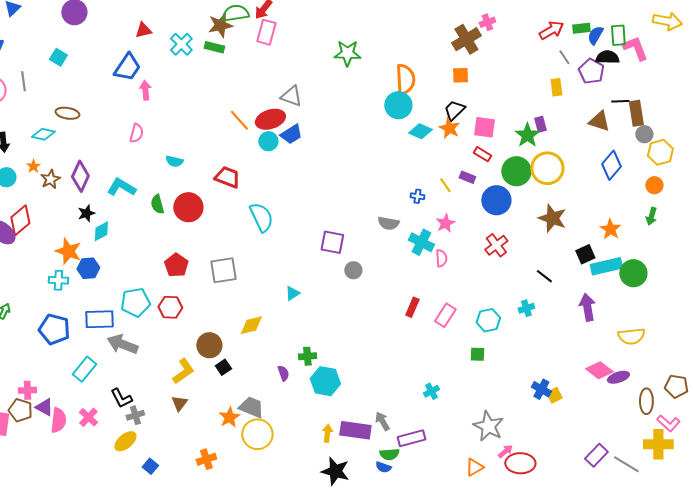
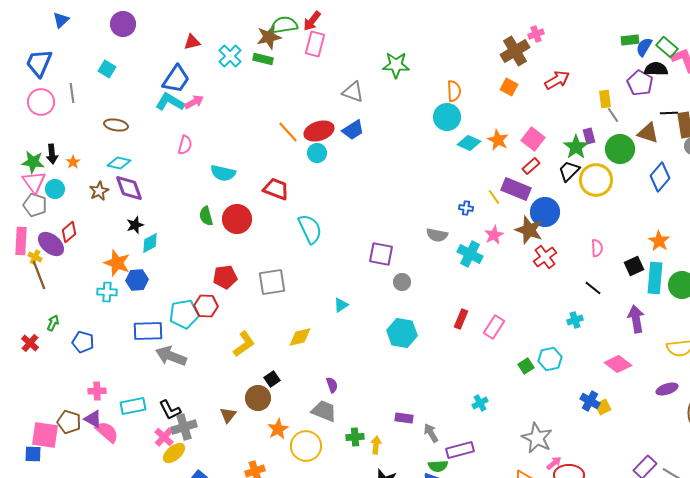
red arrow: (551, 30) -> (557, 80), moved
green rectangle: (618, 35) -> (667, 47), turned -45
gray line: (564, 57) -> (613, 115), moved
orange square: (460, 75) -> (509, 87), turned 30
orange semicircle: (405, 79) -> (454, 91), size x0.7
pink arrow: (145, 90) -> (194, 102), turned 66
gray triangle: (291, 96) -> (353, 92), moved
black trapezoid: (454, 110) -> (569, 171), moved
pink square: (484, 127) -> (533, 139), turned 30
cyan diamond: (43, 134) -> (119, 163), moved
blue trapezoid: (291, 134) -> (353, 130), moved
red rectangle: (482, 154) -> (531, 166), turned -72
cyan semicircle: (174, 161) -> (223, 173), size x1.4
orange star: (33, 166) -> (73, 162), moved
green circle: (516, 171) -> (620, 149), moved
purple diamond: (80, 176) -> (129, 188), turned -44
purple rectangle: (467, 177) -> (516, 189), size x1.8
cyan L-shape: (121, 187) -> (170, 102), moved
brown star: (552, 218) -> (529, 230), moved
red diamond: (20, 220) -> (69, 232), size x0.7
pink semicircle: (441, 258) -> (597, 248), moved
red pentagon: (176, 265) -> (225, 277), turned 30
cyan rectangle: (606, 266) -> (655, 278), turned -72
red hexagon: (170, 307) -> (206, 306), moved
cyan hexagon: (488, 320) -> (550, 359), moved
blue pentagon: (54, 329) -> (83, 342), moved, size x0.7
brown circle: (209, 345) -> (258, 398), moved
green square: (477, 354) -> (526, 366), turned -35
green cross: (307, 356) -> (355, 437), moved
cyan rectangle: (84, 369) -> (133, 406), moved, turned 40
pink diamond: (599, 370) -> (618, 364), moved
yellow L-shape: (183, 371) -> (244, 344), moved
cyan hexagon: (325, 381) -> (402, 333), moved
pink cross: (27, 390) -> (97, 391), moved
gray trapezoid: (251, 407) -> (324, 411), moved
gray cross: (135, 415) -> (184, 427), size x1.4
pink cross: (88, 417) -> (164, 437), moved
pink semicircle: (58, 420) -> (107, 432), turned -55
purple rectangle: (355, 430) -> (404, 418), moved, size x0.6

